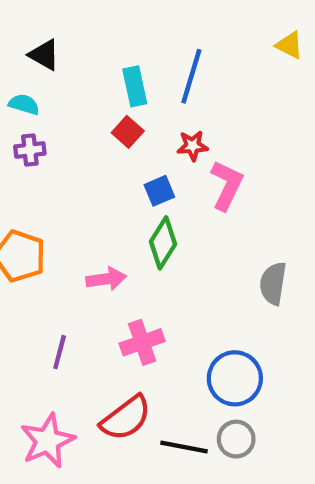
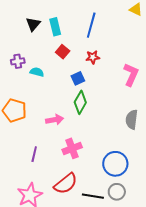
black triangle: (44, 55) -> (33, 24), moved, turned 42
cyan rectangle: (135, 86) -> (55, 27), moved
cyan semicircle: (24, 104) -> (37, 72), moved
pink L-shape: (227, 185) -> (131, 75), moved

